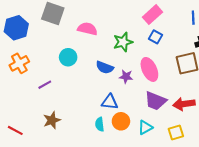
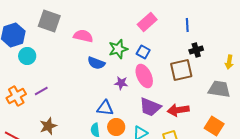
blue square: (156, 37) -> (143, 52), moved
cyan circle: (68, 57) -> (27, 56), moved
orange cross: (19, 63) -> (16, 96), moved
blue semicircle: (105, 67) -> (96, 63), moved

